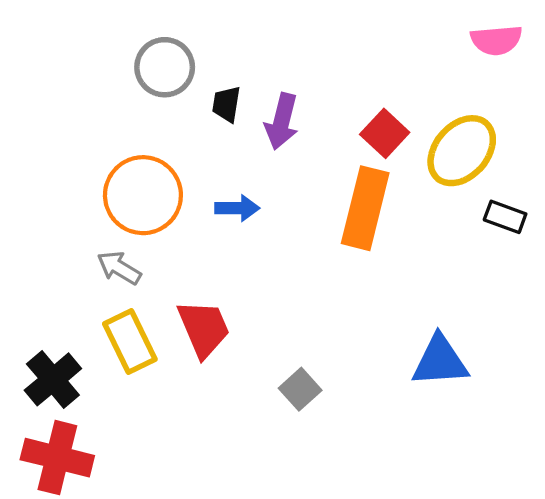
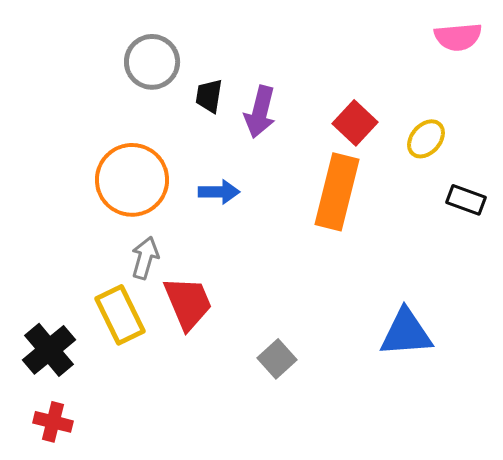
yellow ellipse: (462, 151) -> (426, 139), size x0.6
gray arrow: (119, 268) -> (145, 258), moved, turned 75
red cross: (57, 458) -> (53, 422), size x0.6

